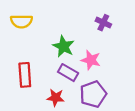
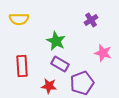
purple cross: (103, 23) -> (91, 20), turned 32
pink star: (91, 60) -> (103, 53), moved

